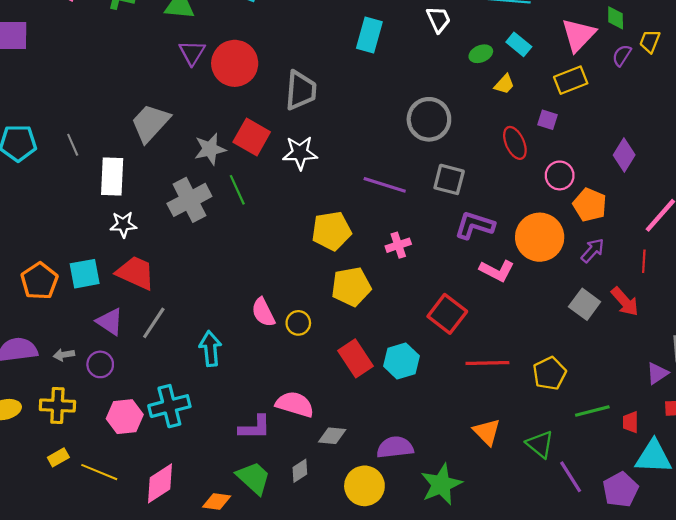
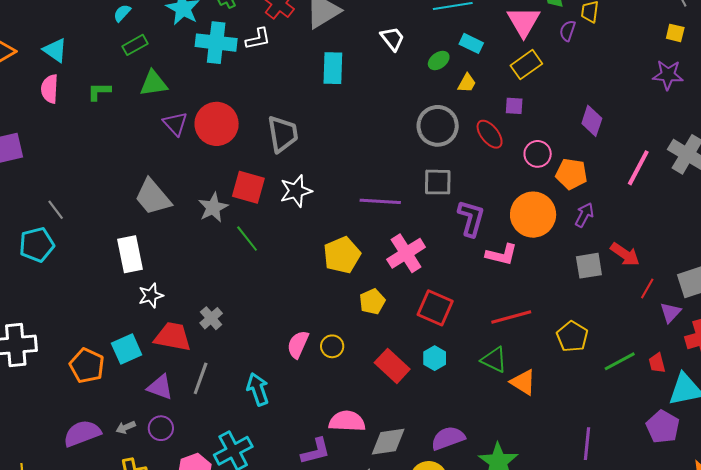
gray circle: (429, 119) -> (438, 126), moved
gray trapezoid: (150, 123) -> (153, 197), turned -69
gray line: (73, 145) -> (56, 210), moved
gray cross: (189, 200) -> (211, 318), moved, size x0.6
purple L-shape: (475, 225) -> (471, 218), turned 102
pink cross: (398, 245) -> (406, 253), size x1.6
red line: (644, 261) -> (647, 289), moved, turned 40
yellow pentagon: (351, 287) -> (372, 302), size x0.7
gray square: (585, 304) -> (589, 266), turned -32
pink semicircle: (263, 312) -> (298, 344), turned 64
red square: (447, 314) -> (435, 308), moved
cyan hexagon: (401, 361) -> (435, 358), size x0.7
red line: (487, 363) -> (511, 317), moved
orange triangle: (487, 432) -> (523, 382), moved
gray diamond: (332, 436) -> (388, 442), size x1.4
green triangle: (540, 444) -> (494, 360), moved
purple line: (571, 477) -> (587, 444), moved, turned 52

